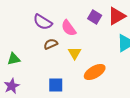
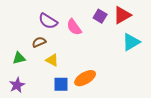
brown semicircle: (51, 44) -> (39, 42), moved
yellow triangle: (75, 53) -> (52, 60), moved, turned -32
orange ellipse: (95, 72) -> (85, 78), moved

